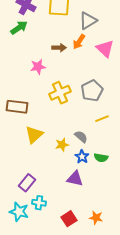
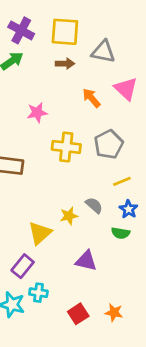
gray triangle: (88, 21) -> (103, 52), turned 42
orange arrow: (79, 42) -> (91, 98), moved, turned 105
brown arrow: (59, 48) -> (65, 64), moved
yellow cross: (60, 93) -> (66, 147), turned 30
yellow triangle: (34, 135) -> (40, 233), moved
blue star: (82, 157) -> (128, 209), moved

